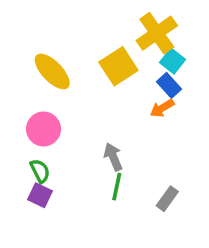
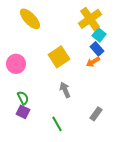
yellow square: (118, 66) -> (59, 57), moved
yellow ellipse: (52, 71) -> (30, 19), moved
pink circle: (43, 129) -> (16, 64), moved
green line: (117, 187) -> (57, 124), moved, turned -42

